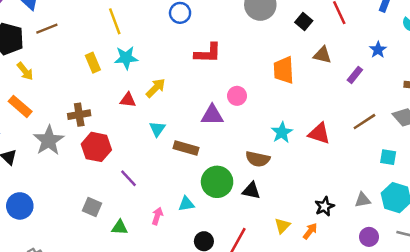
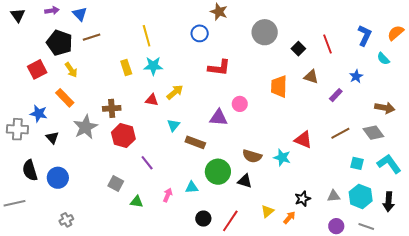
cyan star: (282, 132) -> (282, 157), moved, turned -30

